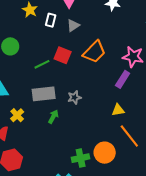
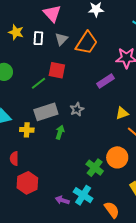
orange trapezoid: (94, 52) -> (87, 43), moved
purple rectangle: (123, 79) -> (105, 81), moved, turned 36
yellow cross: (17, 115) -> (27, 130), moved, turned -32
green cross: (81, 158) -> (95, 168), turned -30

